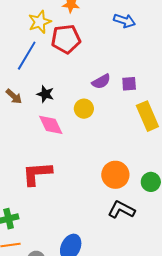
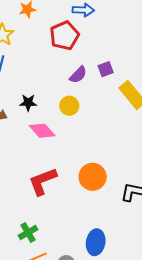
red pentagon: (66, 39) -> (64, 36), moved
orange circle: (115, 175) -> (93, 177), moved

